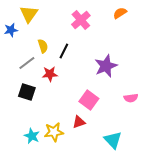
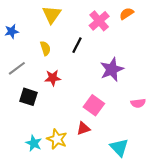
yellow triangle: (29, 14) -> (52, 15), moved
pink cross: (81, 20) -> (99, 21), moved
black line: (64, 51) -> (77, 45), moved
gray line: (27, 63) -> (17, 68), moved
yellow star: (54, 132) -> (57, 139), turned 30

